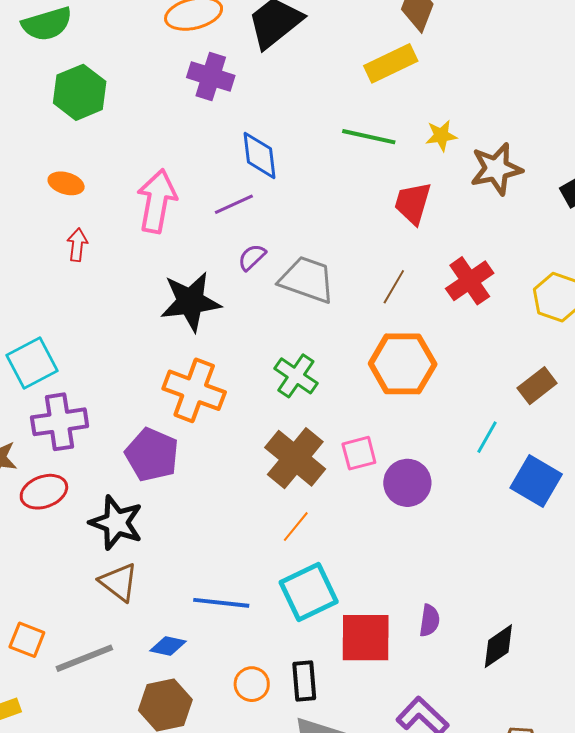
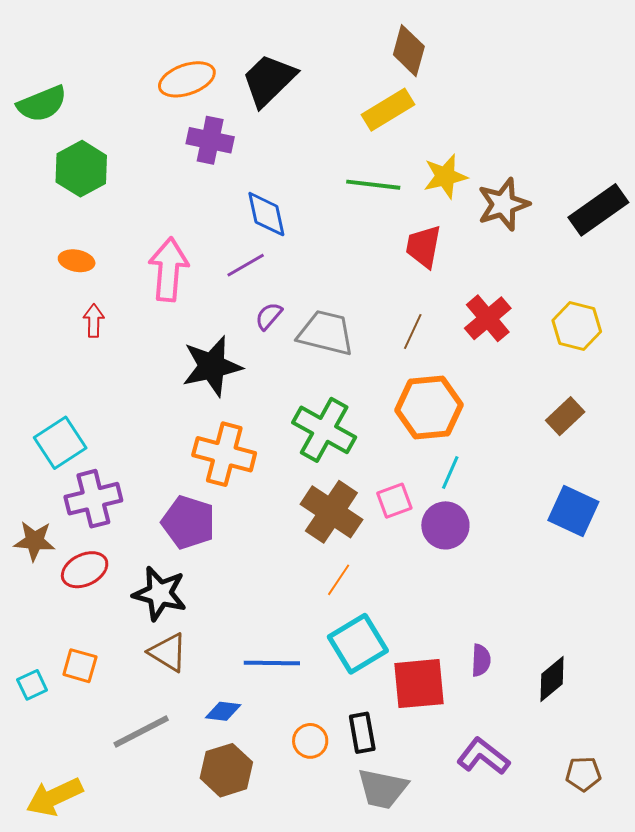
yellow star: (441, 135) -> (445, 176), size x1.4
green cross: (296, 376) -> (324, 430), size x1.4
cyan line: (487, 437) -> (450, 472), moved
orange square: (27, 640) -> (80, 666), moved

